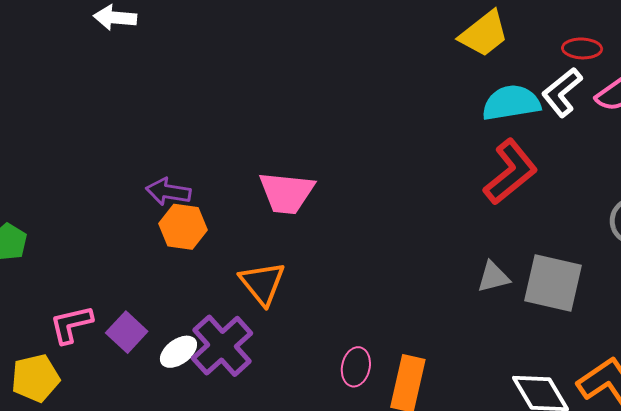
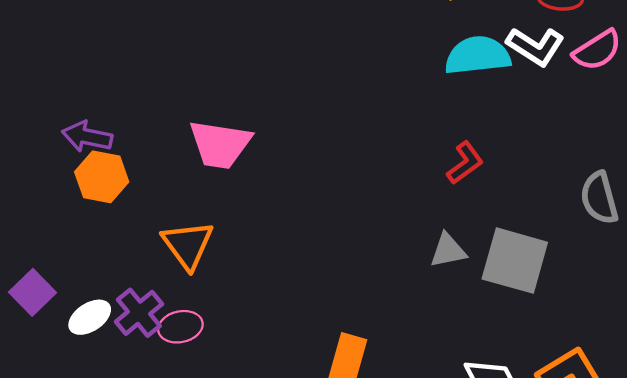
white L-shape: (562, 92) -> (535, 46), turned -111
red L-shape: (510, 172) -> (465, 163), moved, size x0.6
purple cross: (222, 346) -> (139, 313), size x0.7
pink ellipse: (356, 367) -> (180, 327), moved, turned 63

